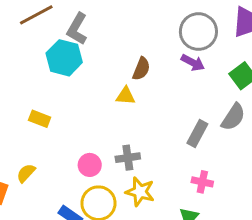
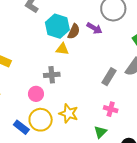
cyan hexagon: (64, 58) -> (57, 26), moved
purple arrow: (193, 63) -> (94, 28), moved
gray cross: (128, 158) -> (52, 75), moved

